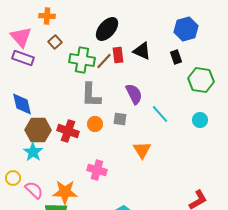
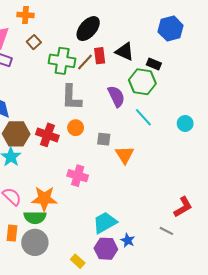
black rectangle: (176, 57) -> (154, 64), moved, turned -48
green hexagon: (201, 80) -> (142, 82), moved
gray square: (120, 119) -> (104, 139), moved

